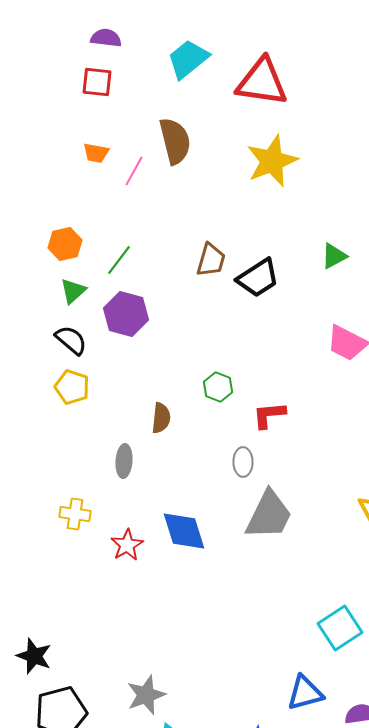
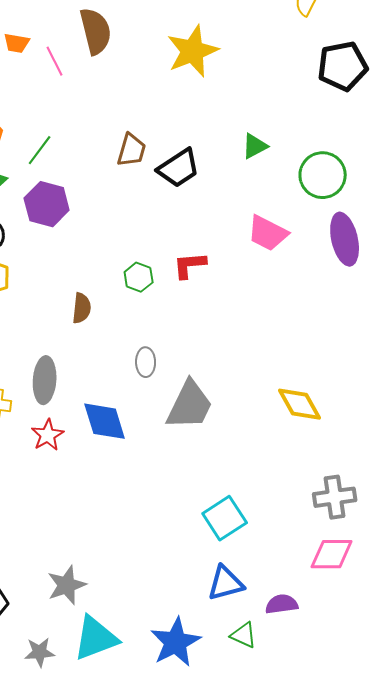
pink line: (134, 171) -> (55, 61), turned -56
red L-shape: (269, 415) -> (190, 265), moved
gray ellipse: (124, 461) -> (45, 380), moved, size x1.4
gray ellipse: (243, 462) -> (146, 362), moved
cyan square: (340, 628) -> (225, 518), moved

